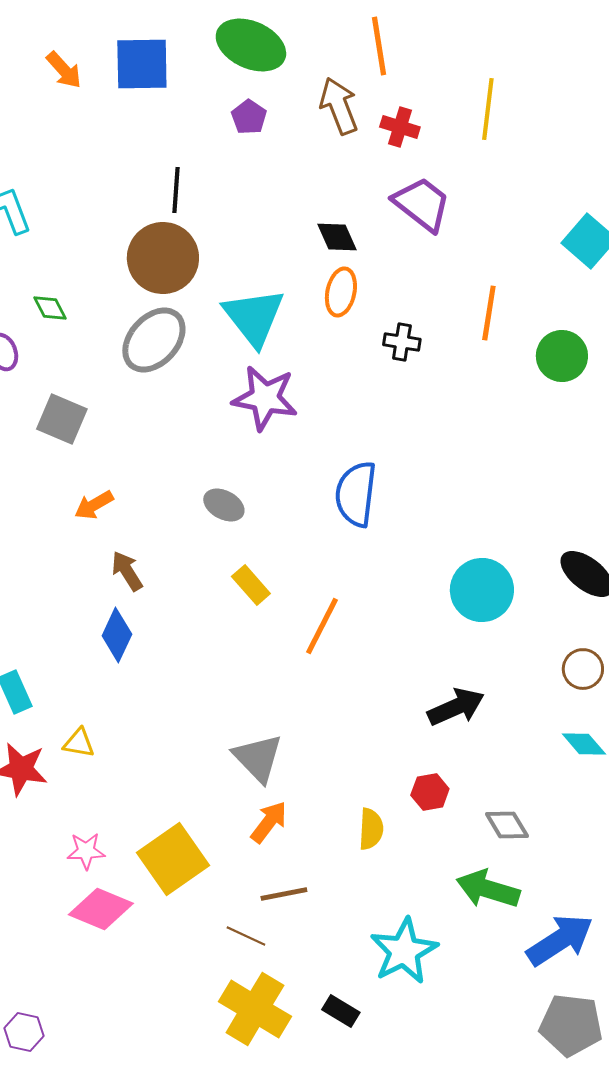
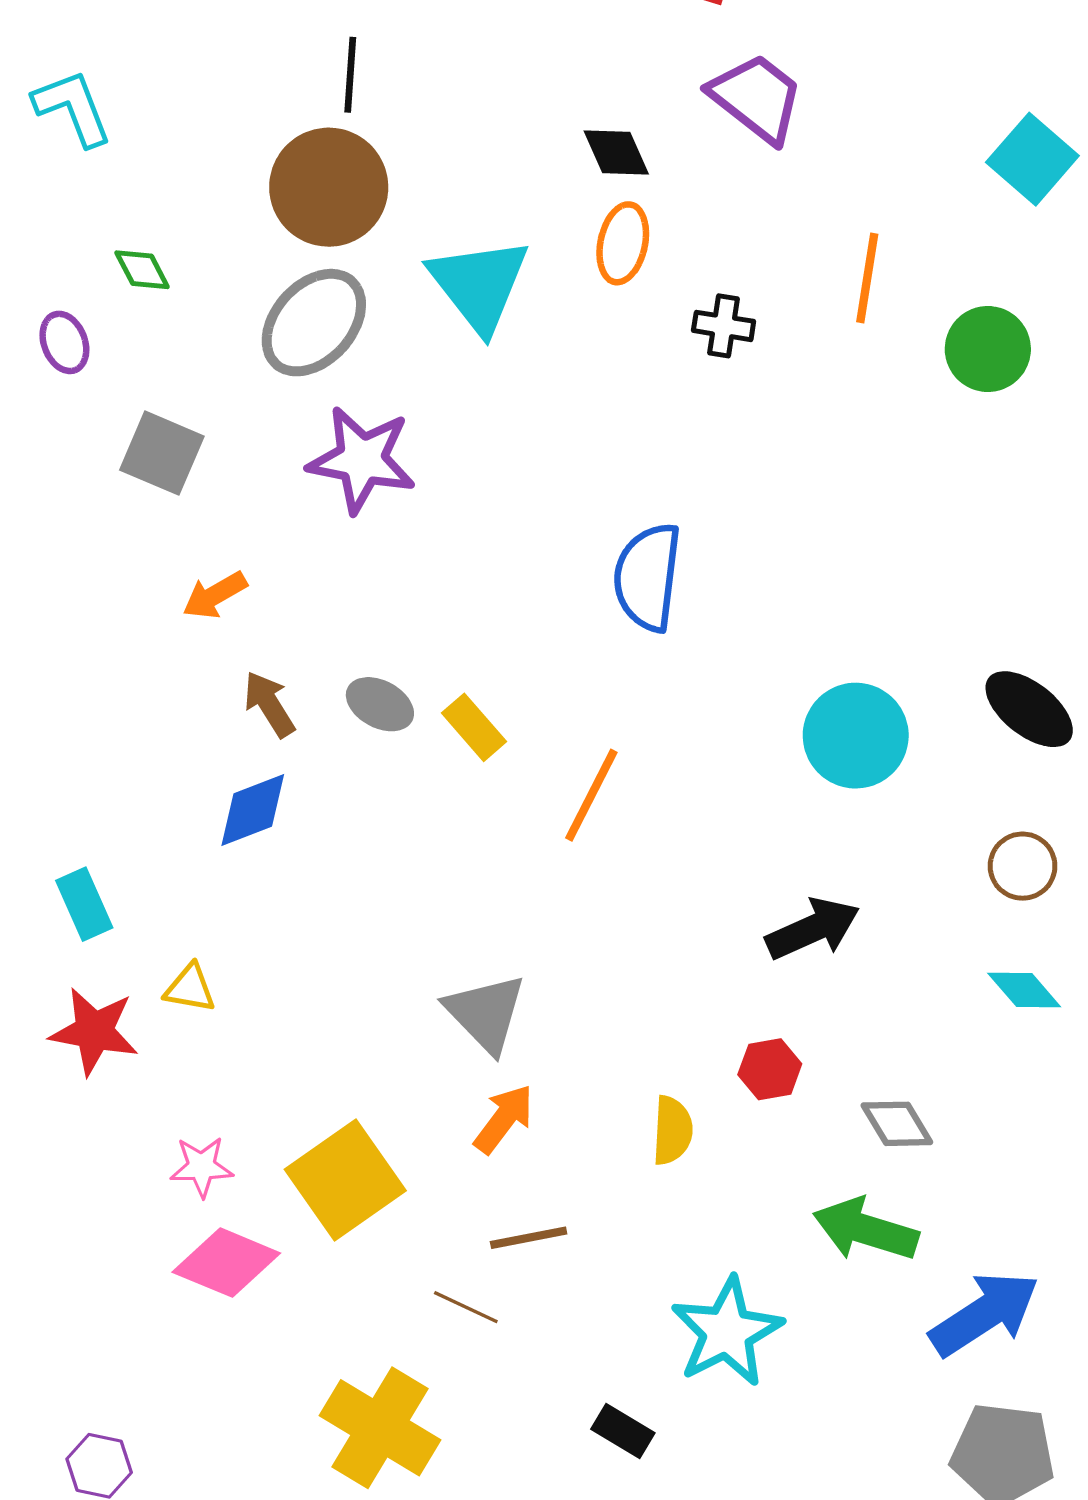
purple star: (265, 398) -> (362, 460), moved
gray ellipse: (224, 505) -> (380, 704), moved
blue diamond: (117, 635) -> (253, 810), turned 44
yellow cross: (255, 1009) -> (380, 1428), moved

